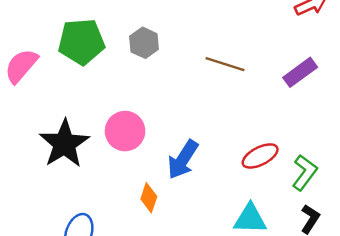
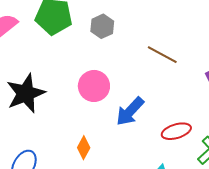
pink circle: (125, 131) -> (94, 86), moved
blue arrow: (183, 160) -> (130, 111), moved

